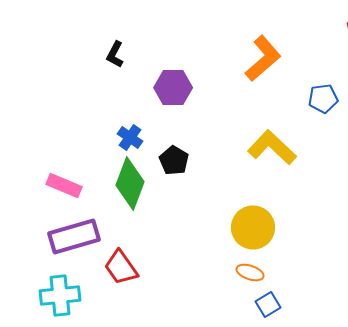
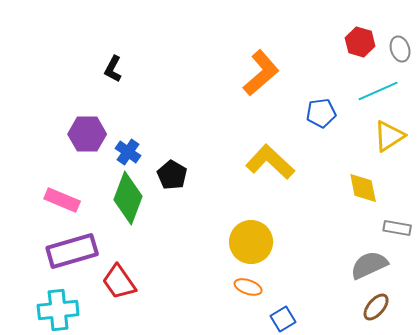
purple hexagon: (173, 88) -> (87, 134), moved
blue square: (268, 304) -> (283, 319), moved

